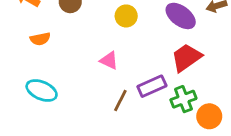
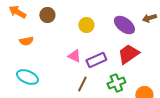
purple rectangle: (152, 86) -> (96, 60), moved
green cross: (183, 99) -> (116, 83), moved

